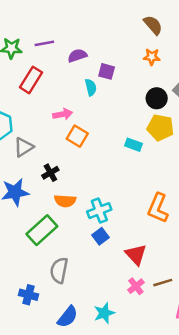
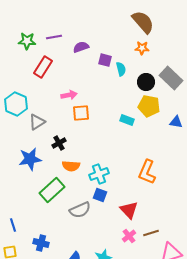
brown semicircle: (153, 25) -> (143, 22), size x1.4
cyan semicircle: (91, 87) -> (121, 69), moved
orange square: (77, 136) -> (81, 113), turned -36
blue square: (101, 236) -> (100, 195), turned -32
gray semicircle: (59, 270) -> (80, 210), moved, turned -125

